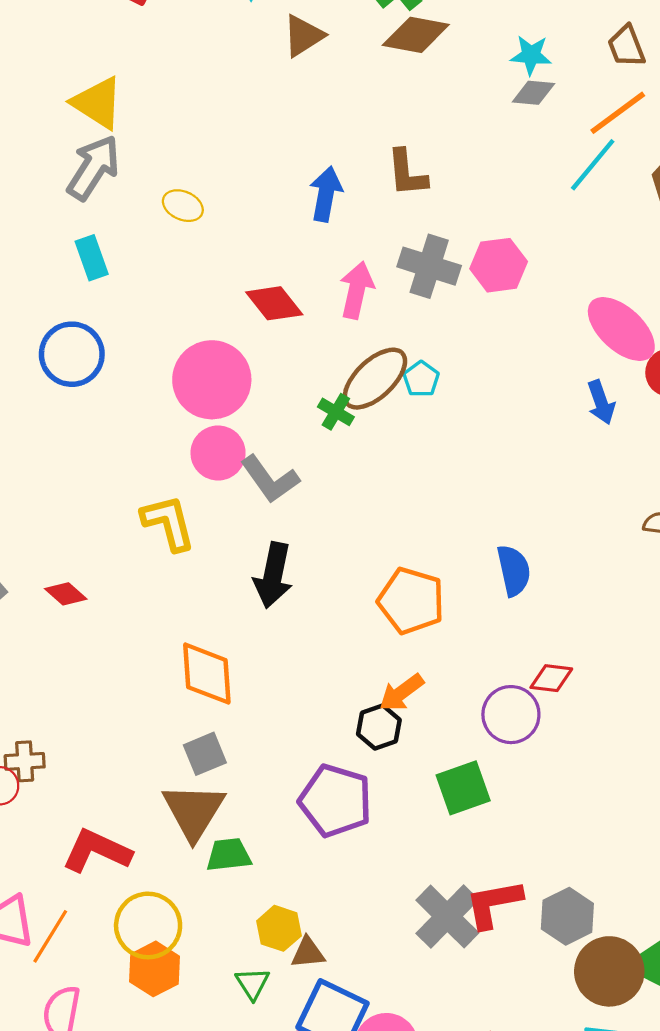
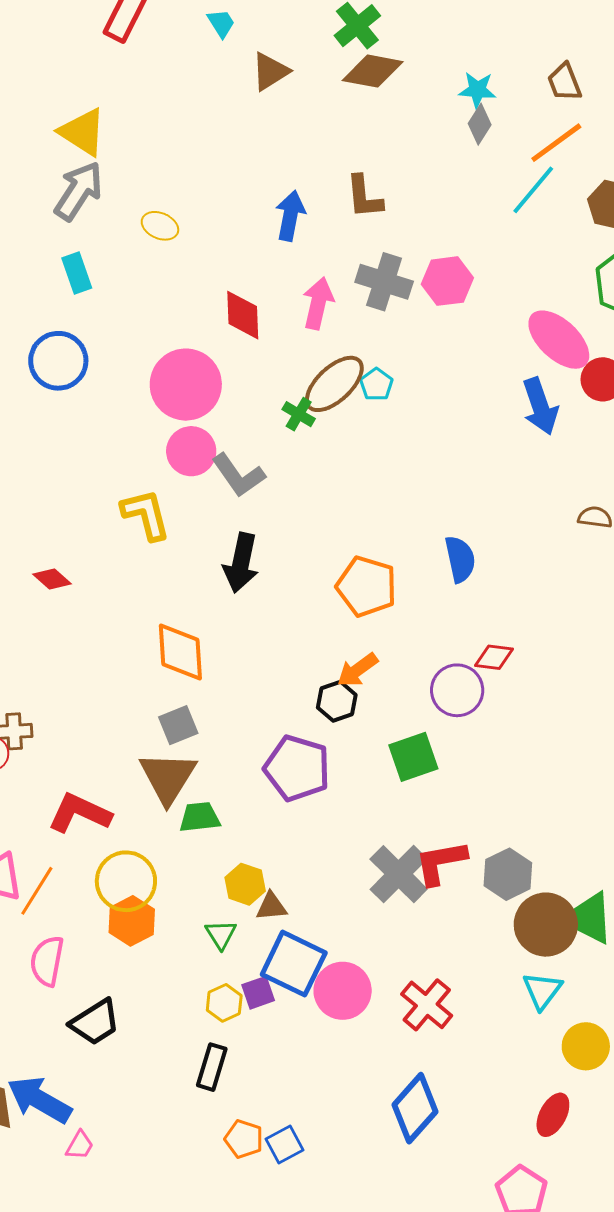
gray diamond: (533, 93) -> (480, 124), turned -63
red diamond: (274, 303) -> (243, 315), turned 36
blue arrow: (601, 402) -> (540, 406), size x1.4

